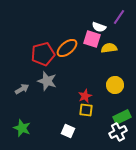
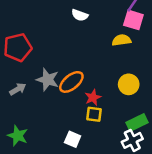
white semicircle: (99, 27) -> (80, 15), moved
pink square: (92, 39) -> (133, 20), moved
orange ellipse: (67, 48) -> (71, 82), moved
red pentagon: (43, 54) -> (18, 47), moved

